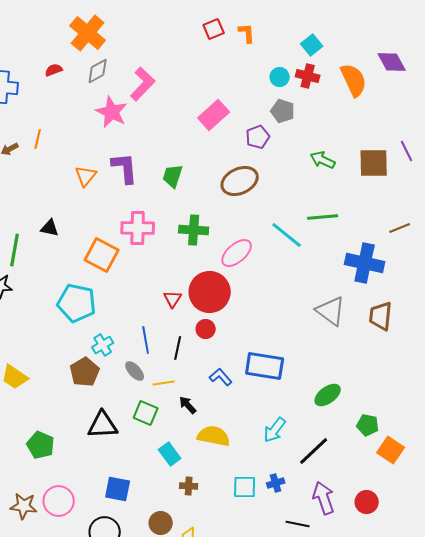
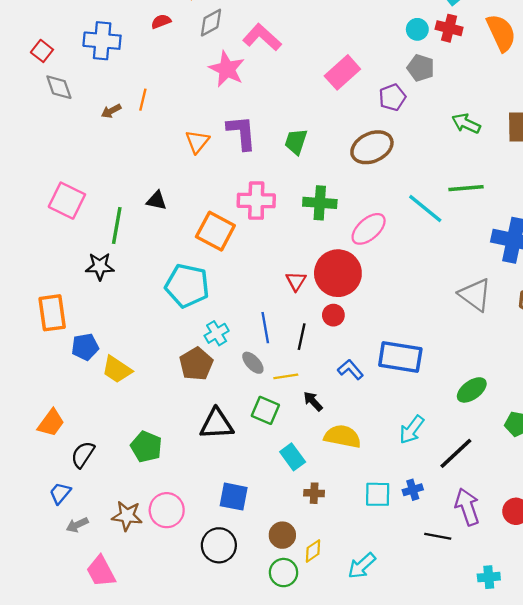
pink L-shape: (143, 84) -> (262, 37), turned -92

